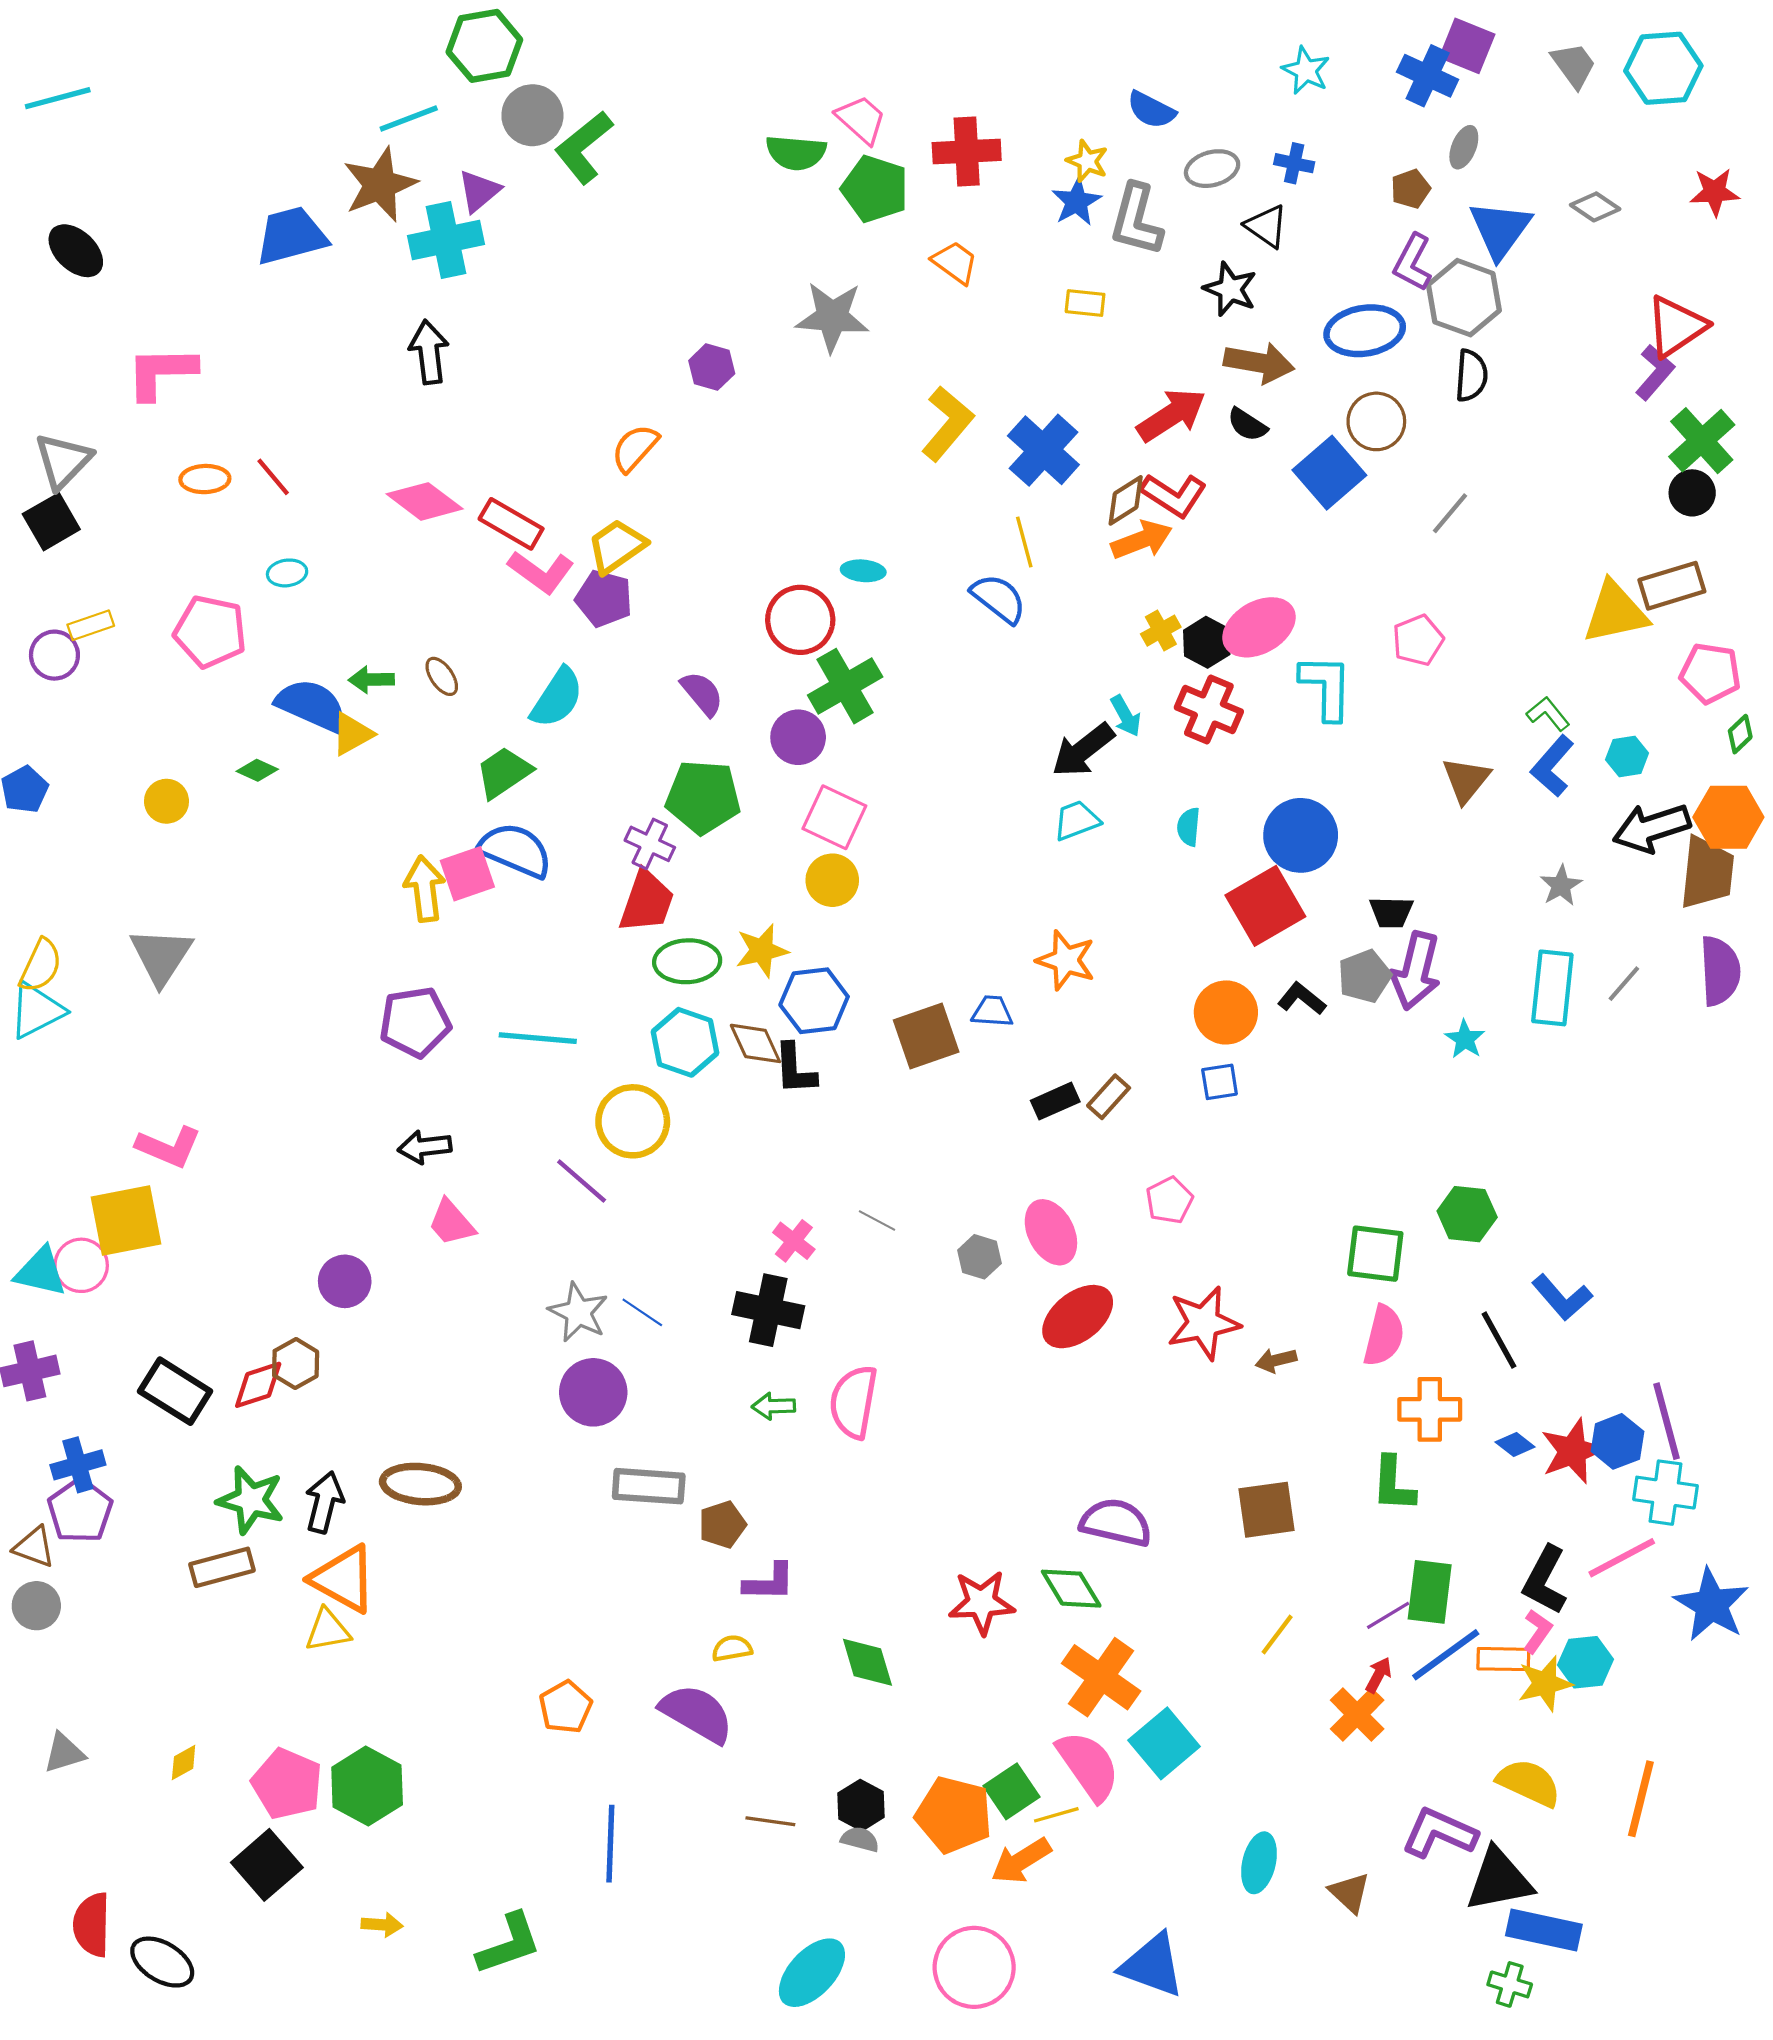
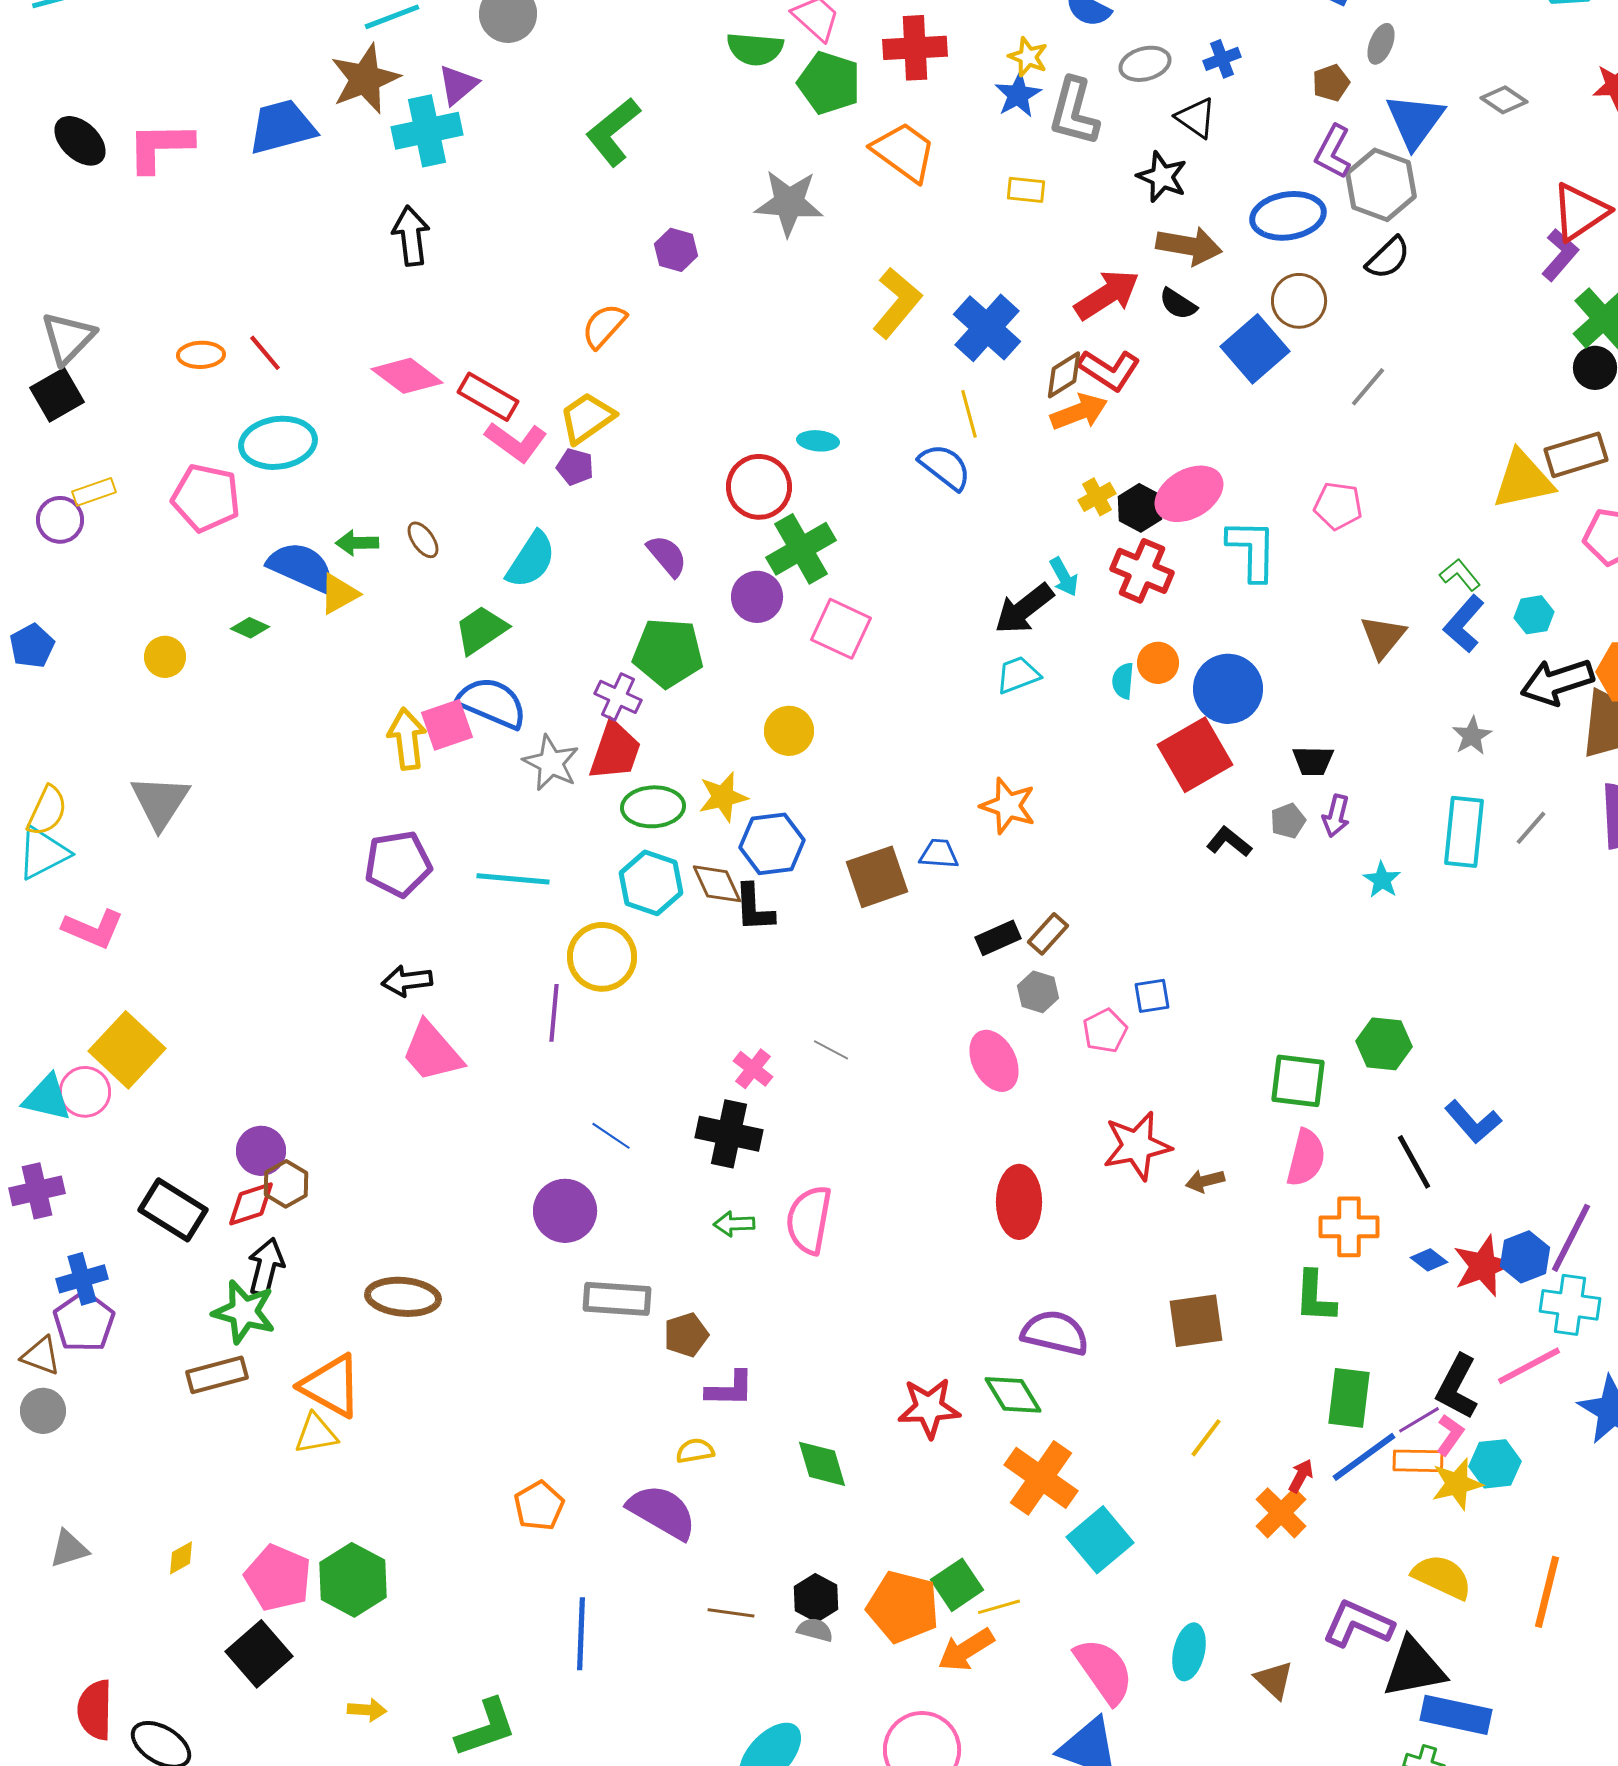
green L-shape: (584, 147) -> (613, 132), moved
blue cross: (1294, 163) -> (1222, 59), turned -33
orange trapezoid: (955, 262) -> (904, 152), size x1.5
pink L-shape: (161, 372) -> (160, 147), moved
black semicircle: (1471, 376) -> (1388, 258), turned 42
cyan ellipse: (287, 573) -> (278, 443), size x2.0
purple pentagon: (604, 599) -> (575, 467), size x0.7
pink pentagon: (1418, 640) -> (1338, 506), turned 30
pink square: (834, 817) -> (841, 629), moved
purple arrow: (1416, 971) -> (1336, 816), size x0.6
gray pentagon: (1365, 976) -> (1288, 821), size x0.7
orange circle: (1226, 1012) -> (1158, 663), moved, size x0.7
blue square: (1220, 1082) -> (1152, 996), moved
pink L-shape: (169, 1147) -> (93, 929), moved
purple line: (582, 1181) -> (554, 1013), turned 54
yellow square: (126, 1221) -> (127, 1050), turned -36
pink trapezoid: (451, 1223) -> (432, 1052), size x1.4
gray hexagon: (979, 1257) -> (1038, 992), moved
purple circle: (345, 1281) -> (261, 1151), moved
gray star: (578, 1312) -> (551, 763), moved
red ellipse: (1078, 1317) -> (1019, 1202), moved, turned -52
purple line: (1667, 1421) -> (1571, 1238), turned 42
black arrow: (324, 1502) -> (266, 1267), moved
purple line: (1388, 1615) -> (1419, 1420), moved
pink semicircle: (1088, 1766) -> (1104, 1671), moved

